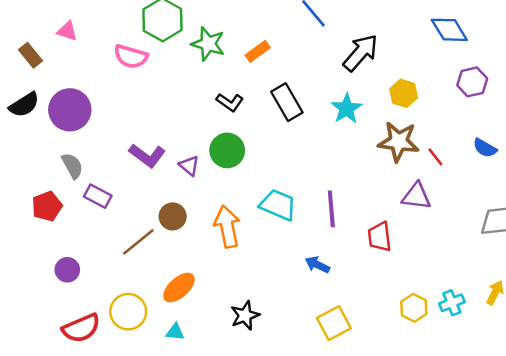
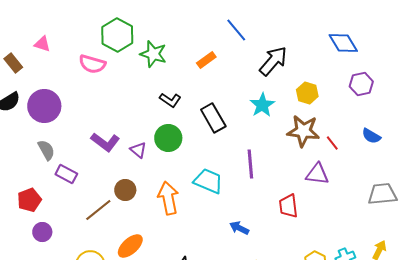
orange rectangle: (258, 51) -> (206, 60), moved
black rectangle: (287, 102) -> (213, 118), moved
red pentagon: (47, 206) -> (29, 200), moved
purple line: (331, 209) -> (250, 164), moved

